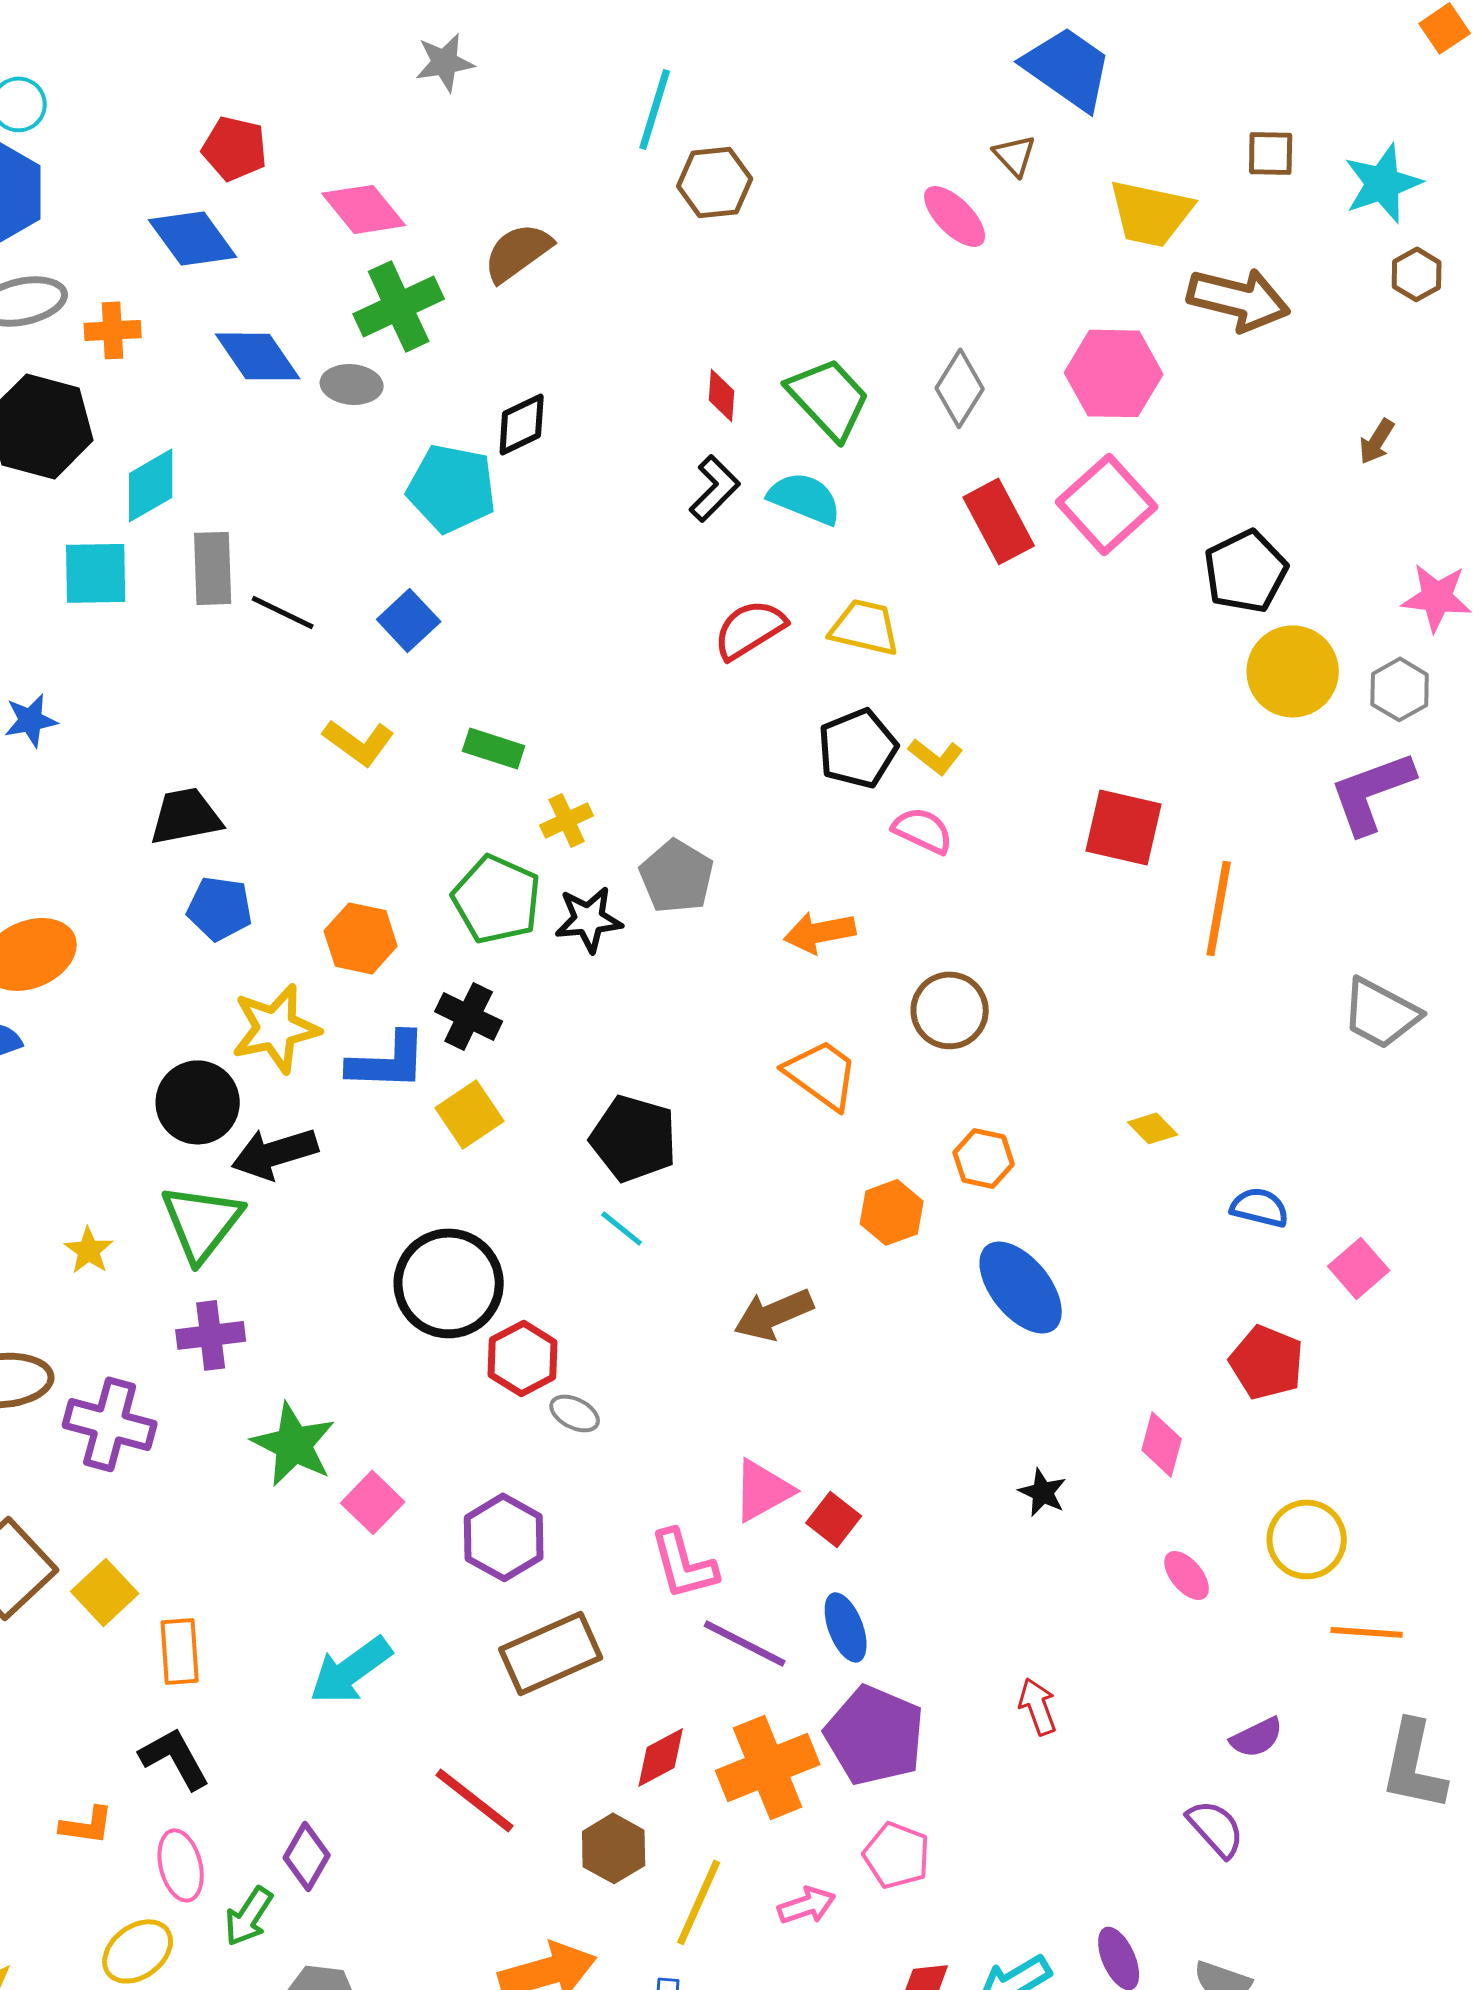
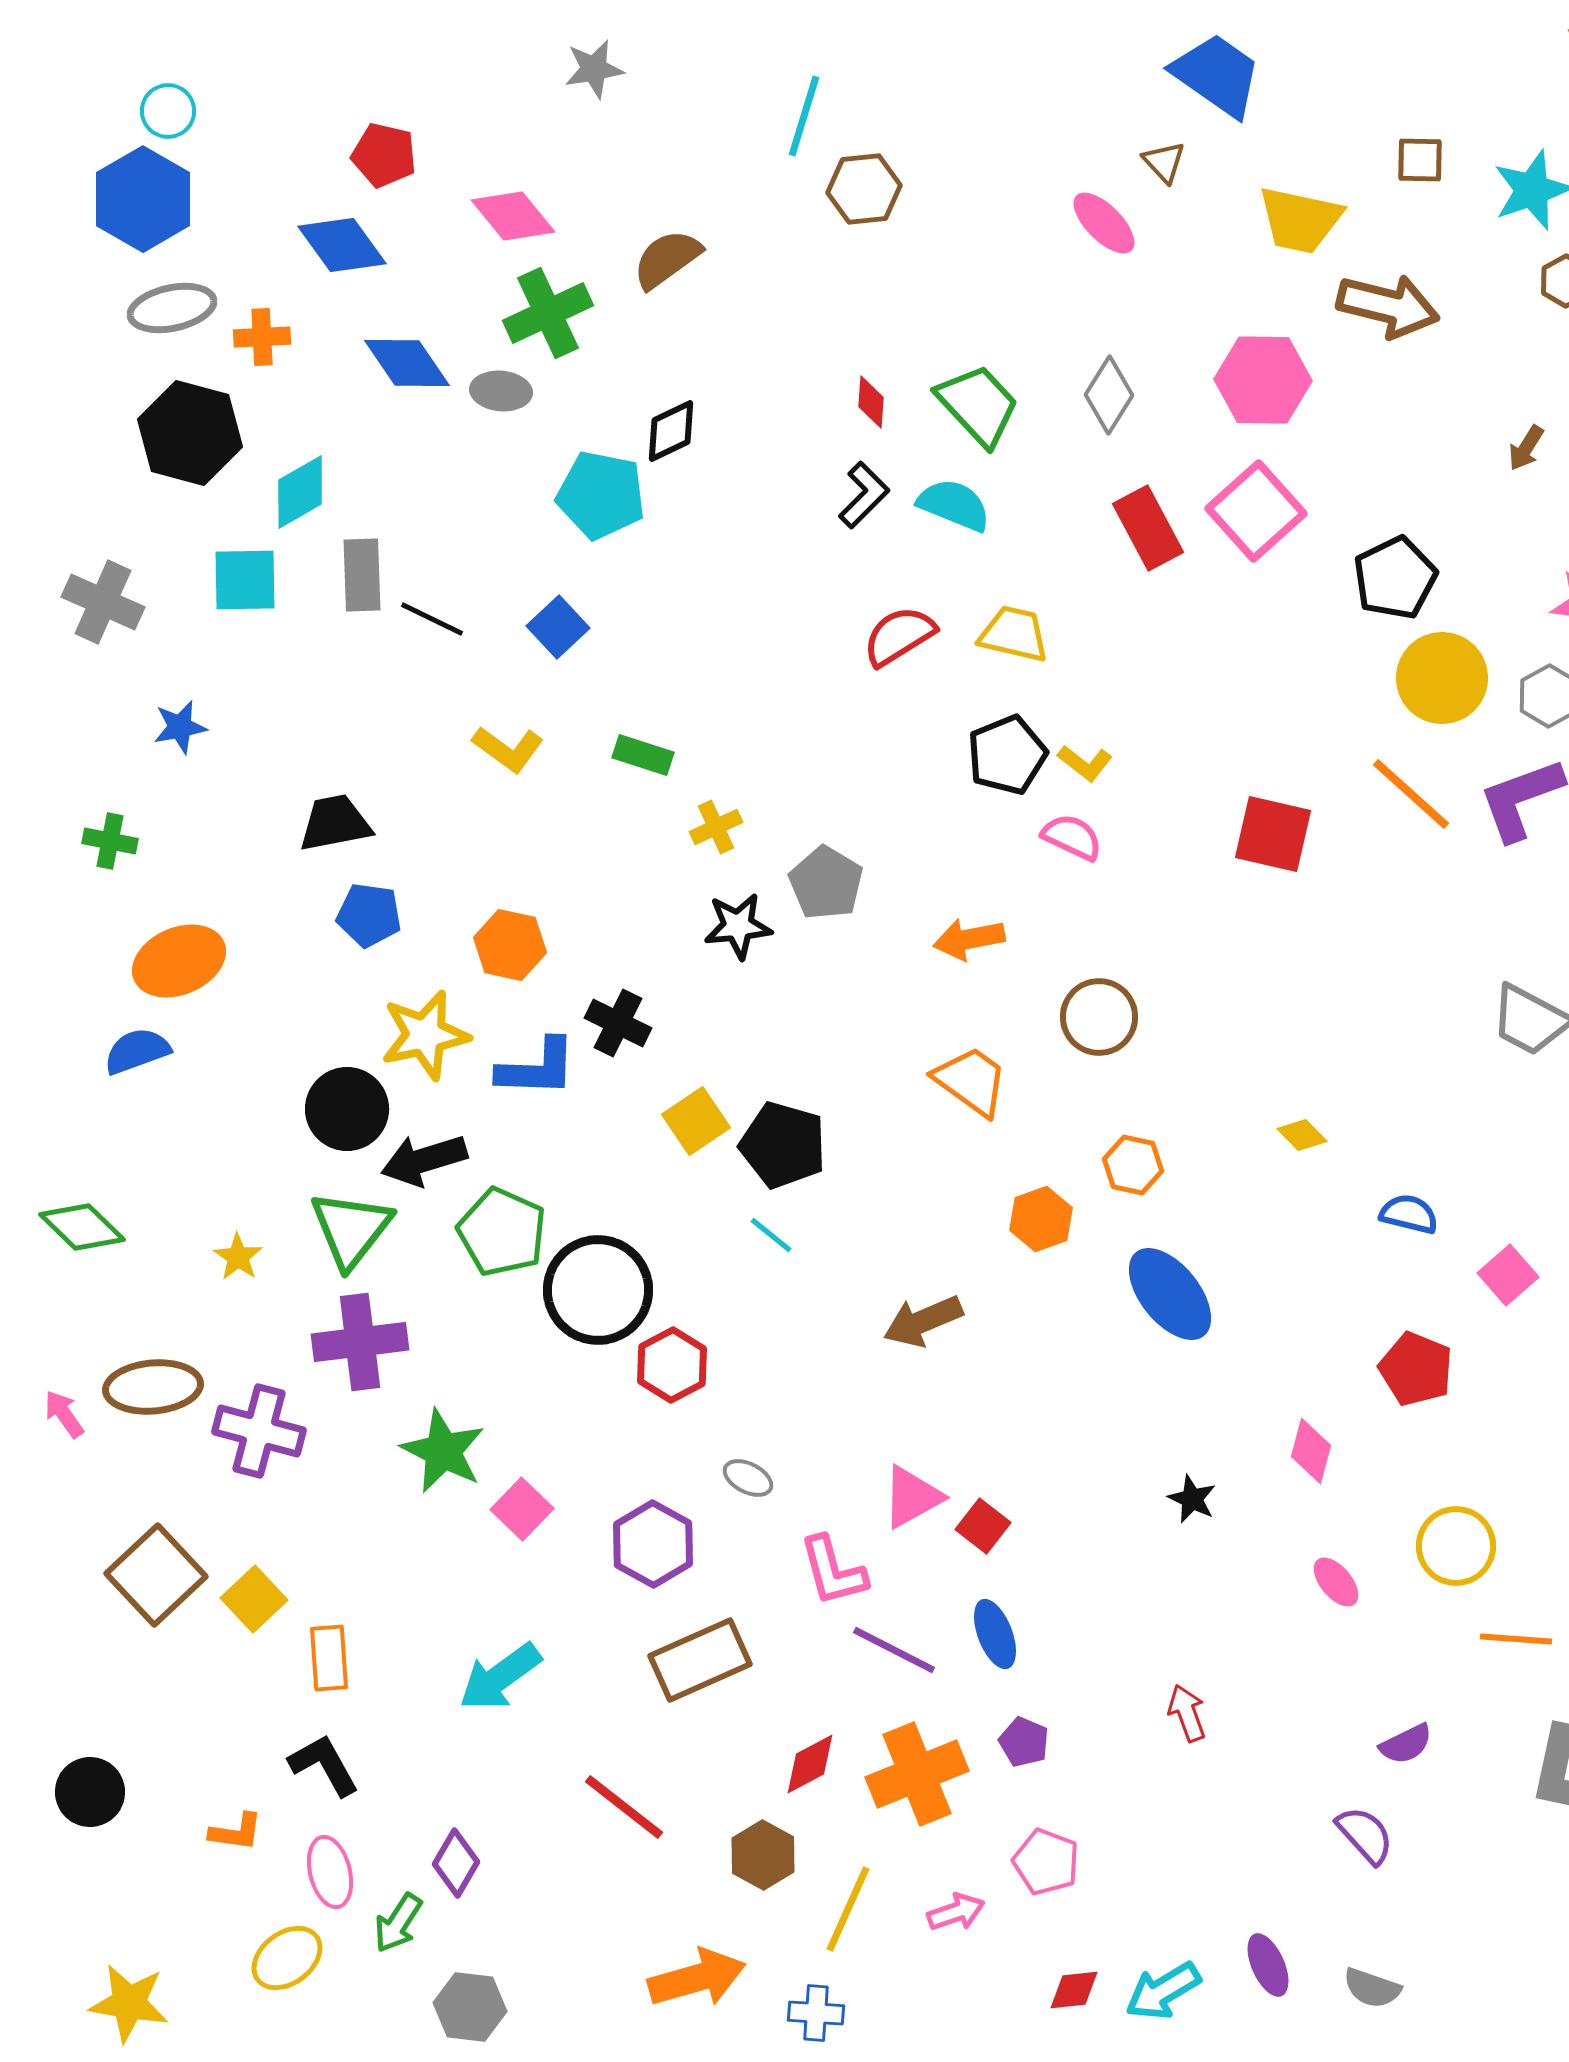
green pentagon: (497, 899) -> (502, 1232), moved
orange line: (1219, 908) -> (1411, 794), moved, turned -58
yellow square: (470, 1114) -> (696, 1121), moved
purple cross: (211, 1335) -> (360, 1342), size x1.4
gray ellipse: (575, 1413) -> (748, 1478), moved
purple pentagon: (875, 1735) -> (1024, 1742), size x0.5

